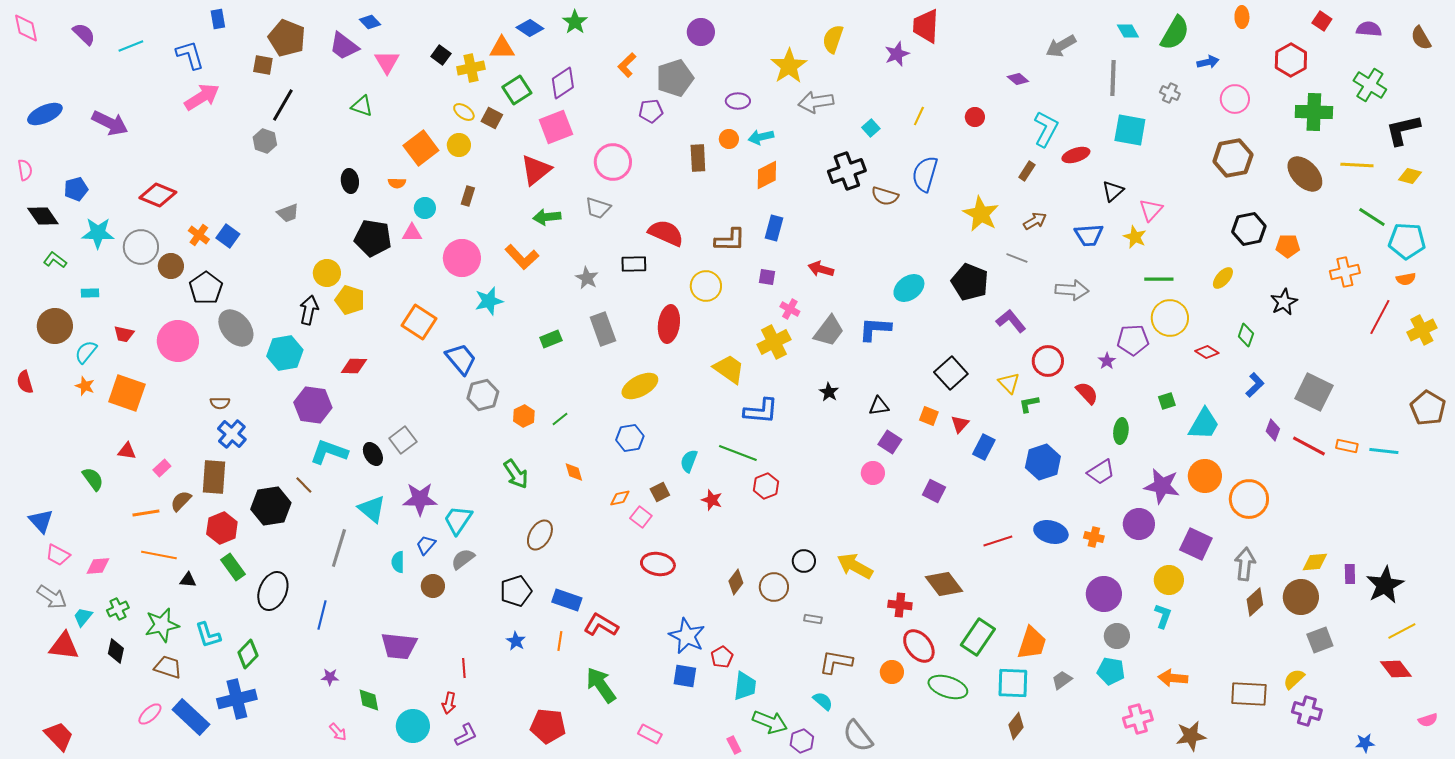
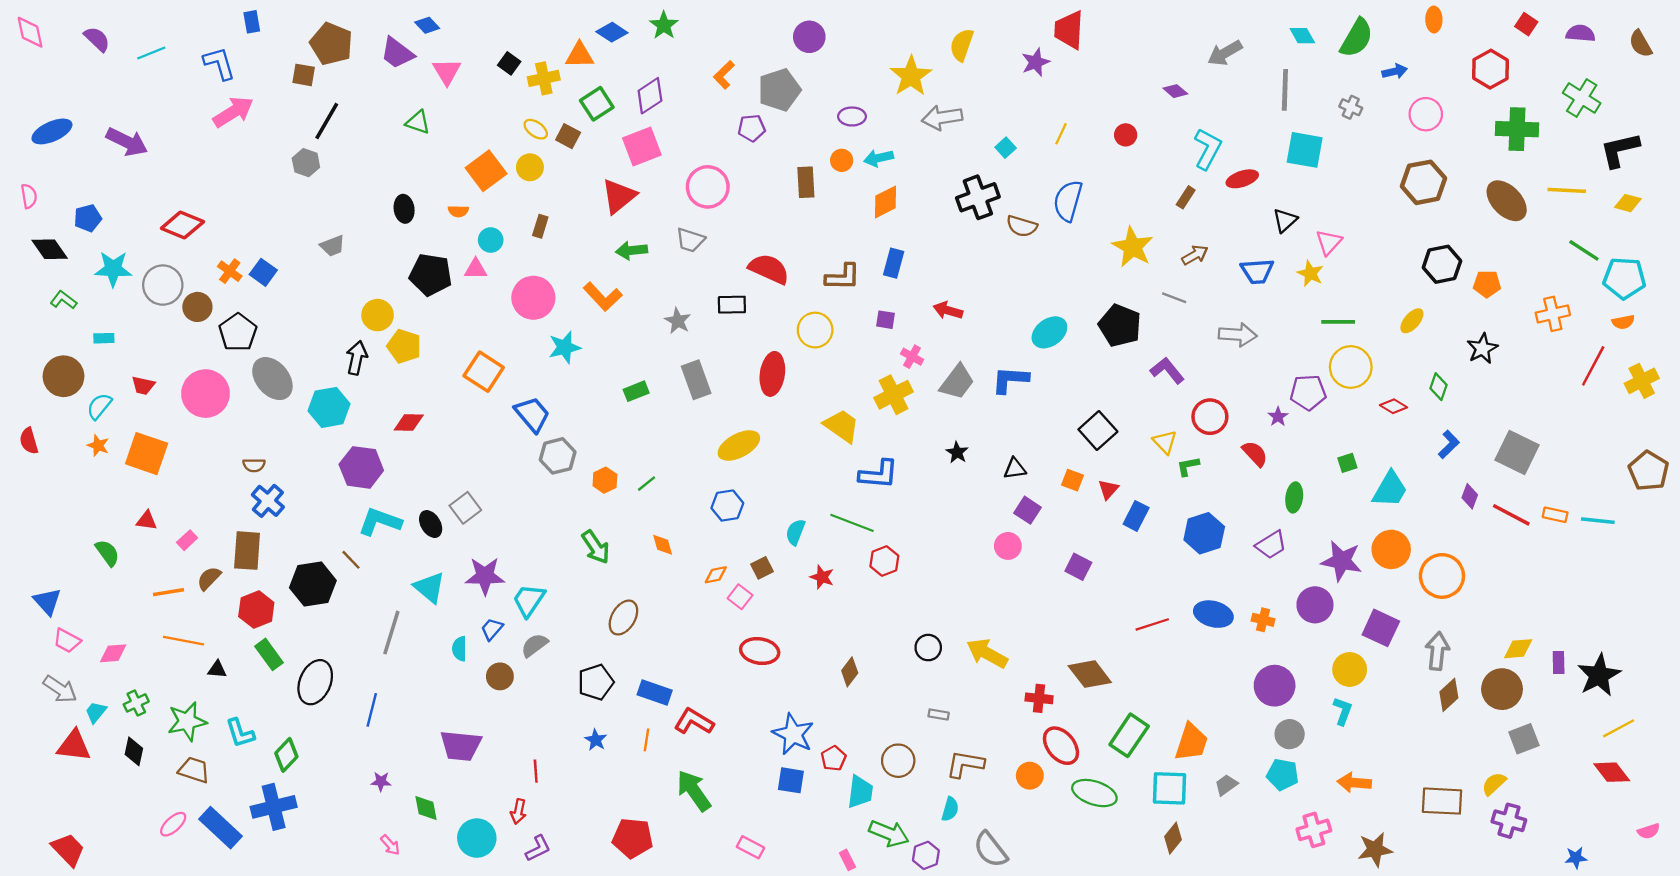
brown circle: (774, 587) -> (898, 761), moved
cyan semicircle: (823, 701) -> (950, 809), turned 65

